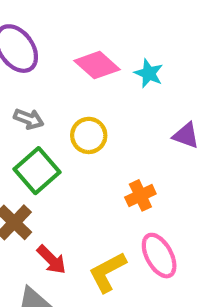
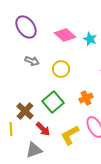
green square: (37, 171) -> (53, 102), moved

